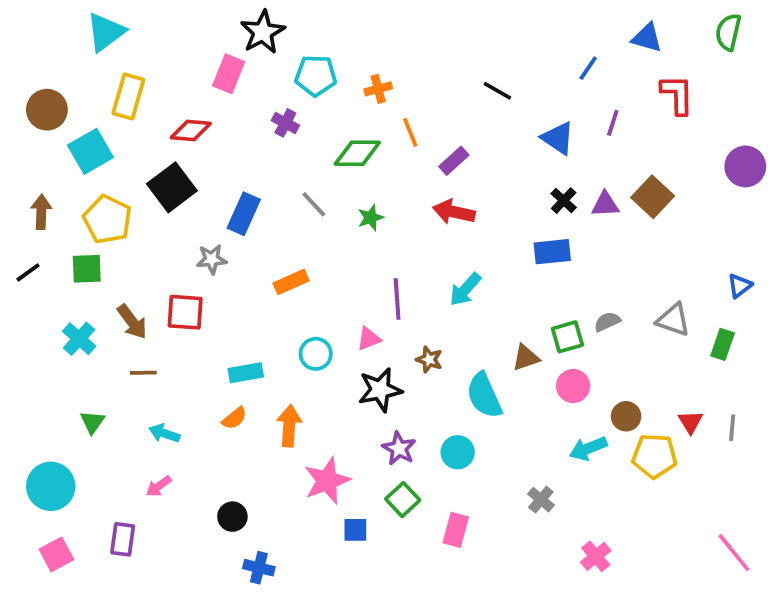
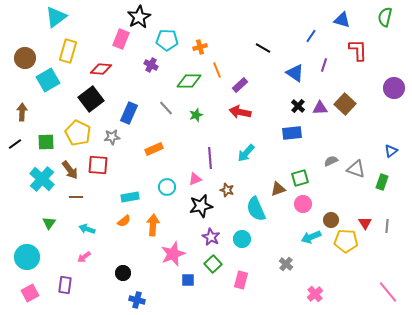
yellow pentagon: (108, 219) -> (78, 133), moved
gray semicircle: (607, 322) -> (331, 161), moved
cyan cross: (79, 339) -> (42, 179), size x1.4

